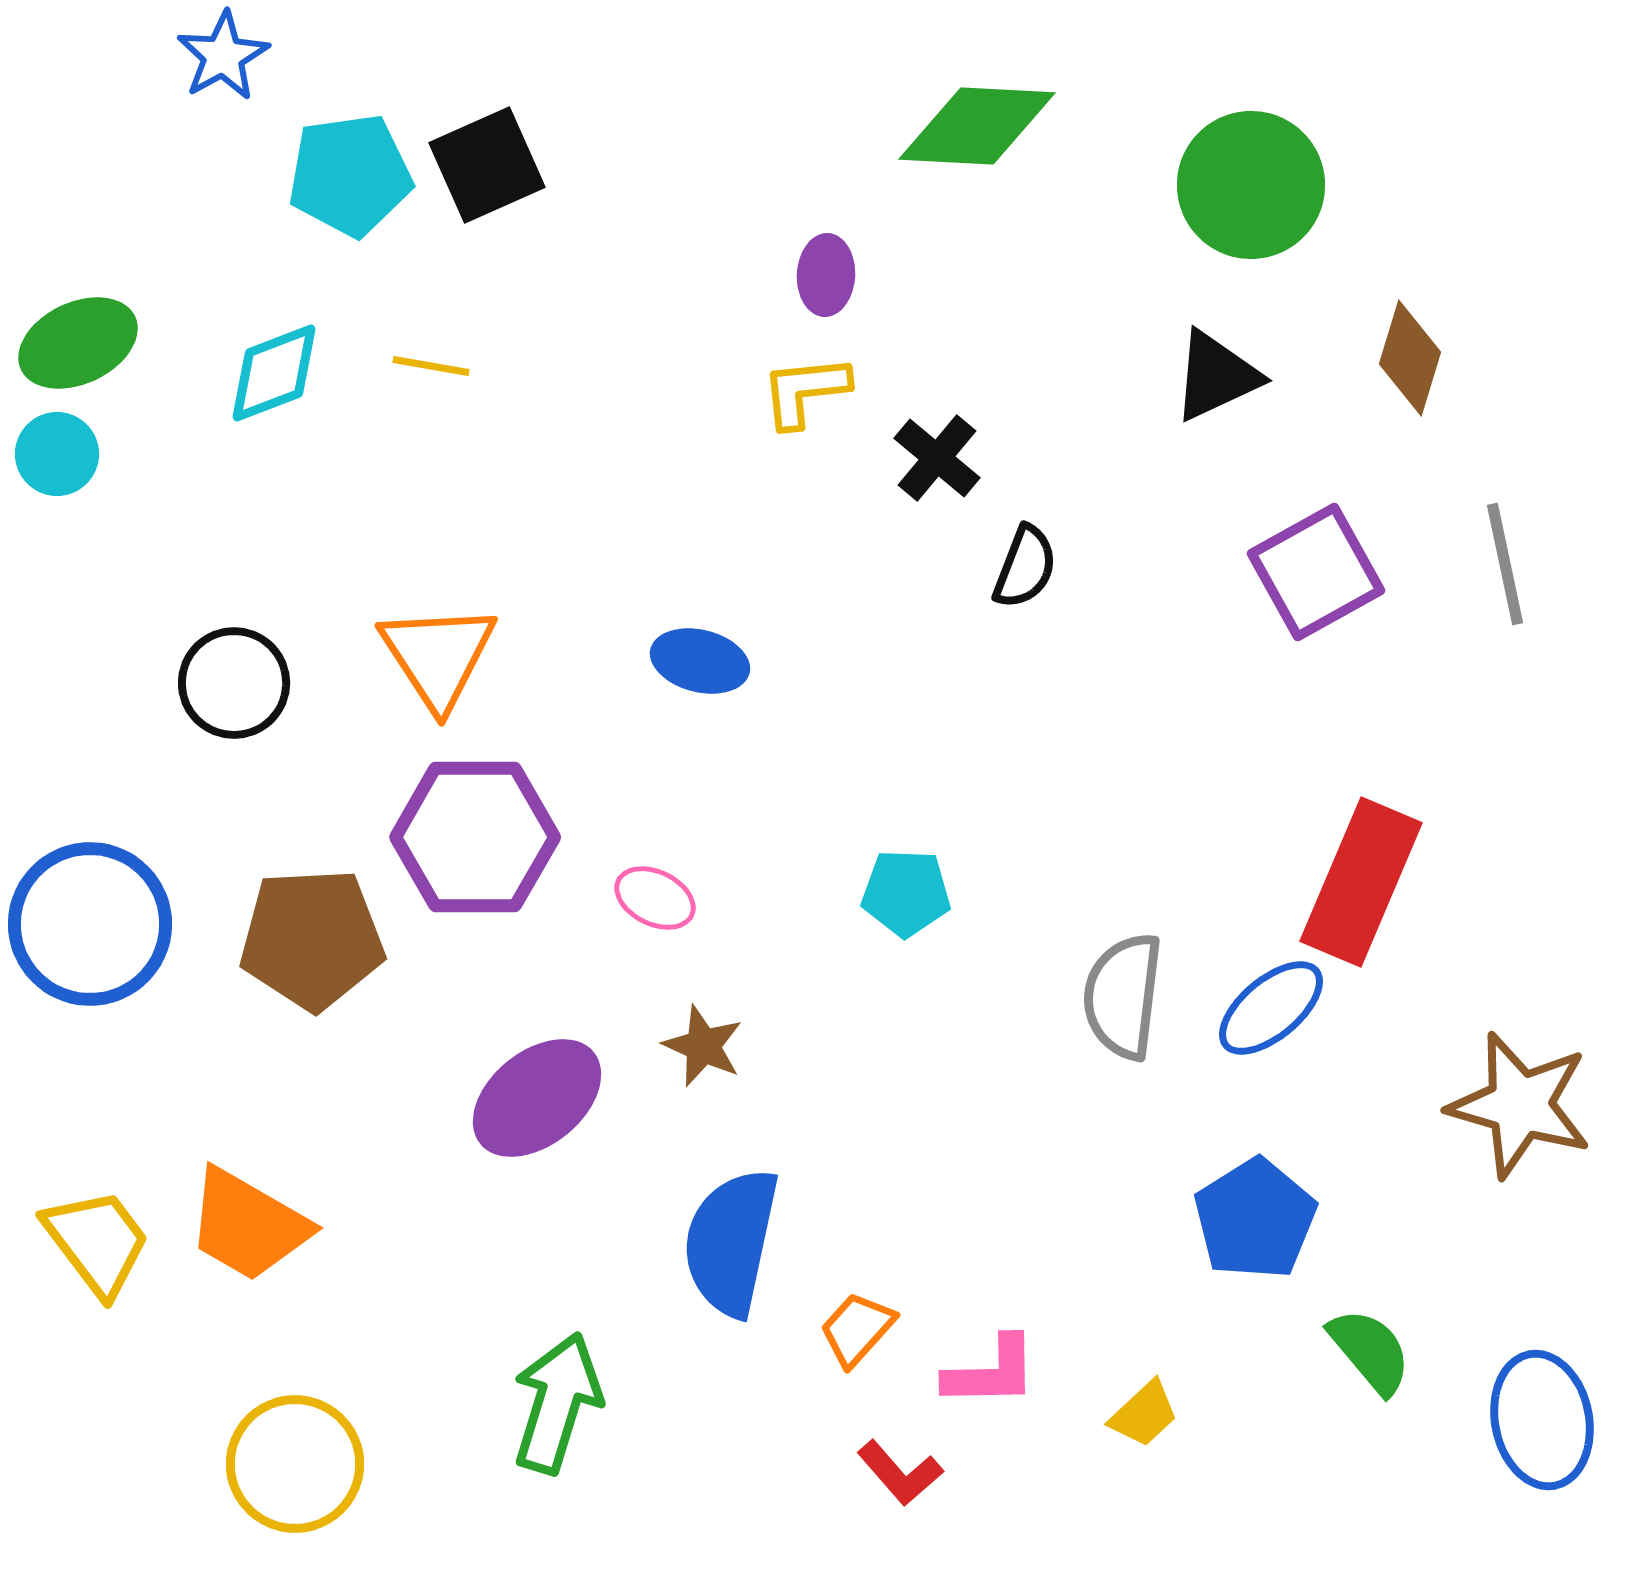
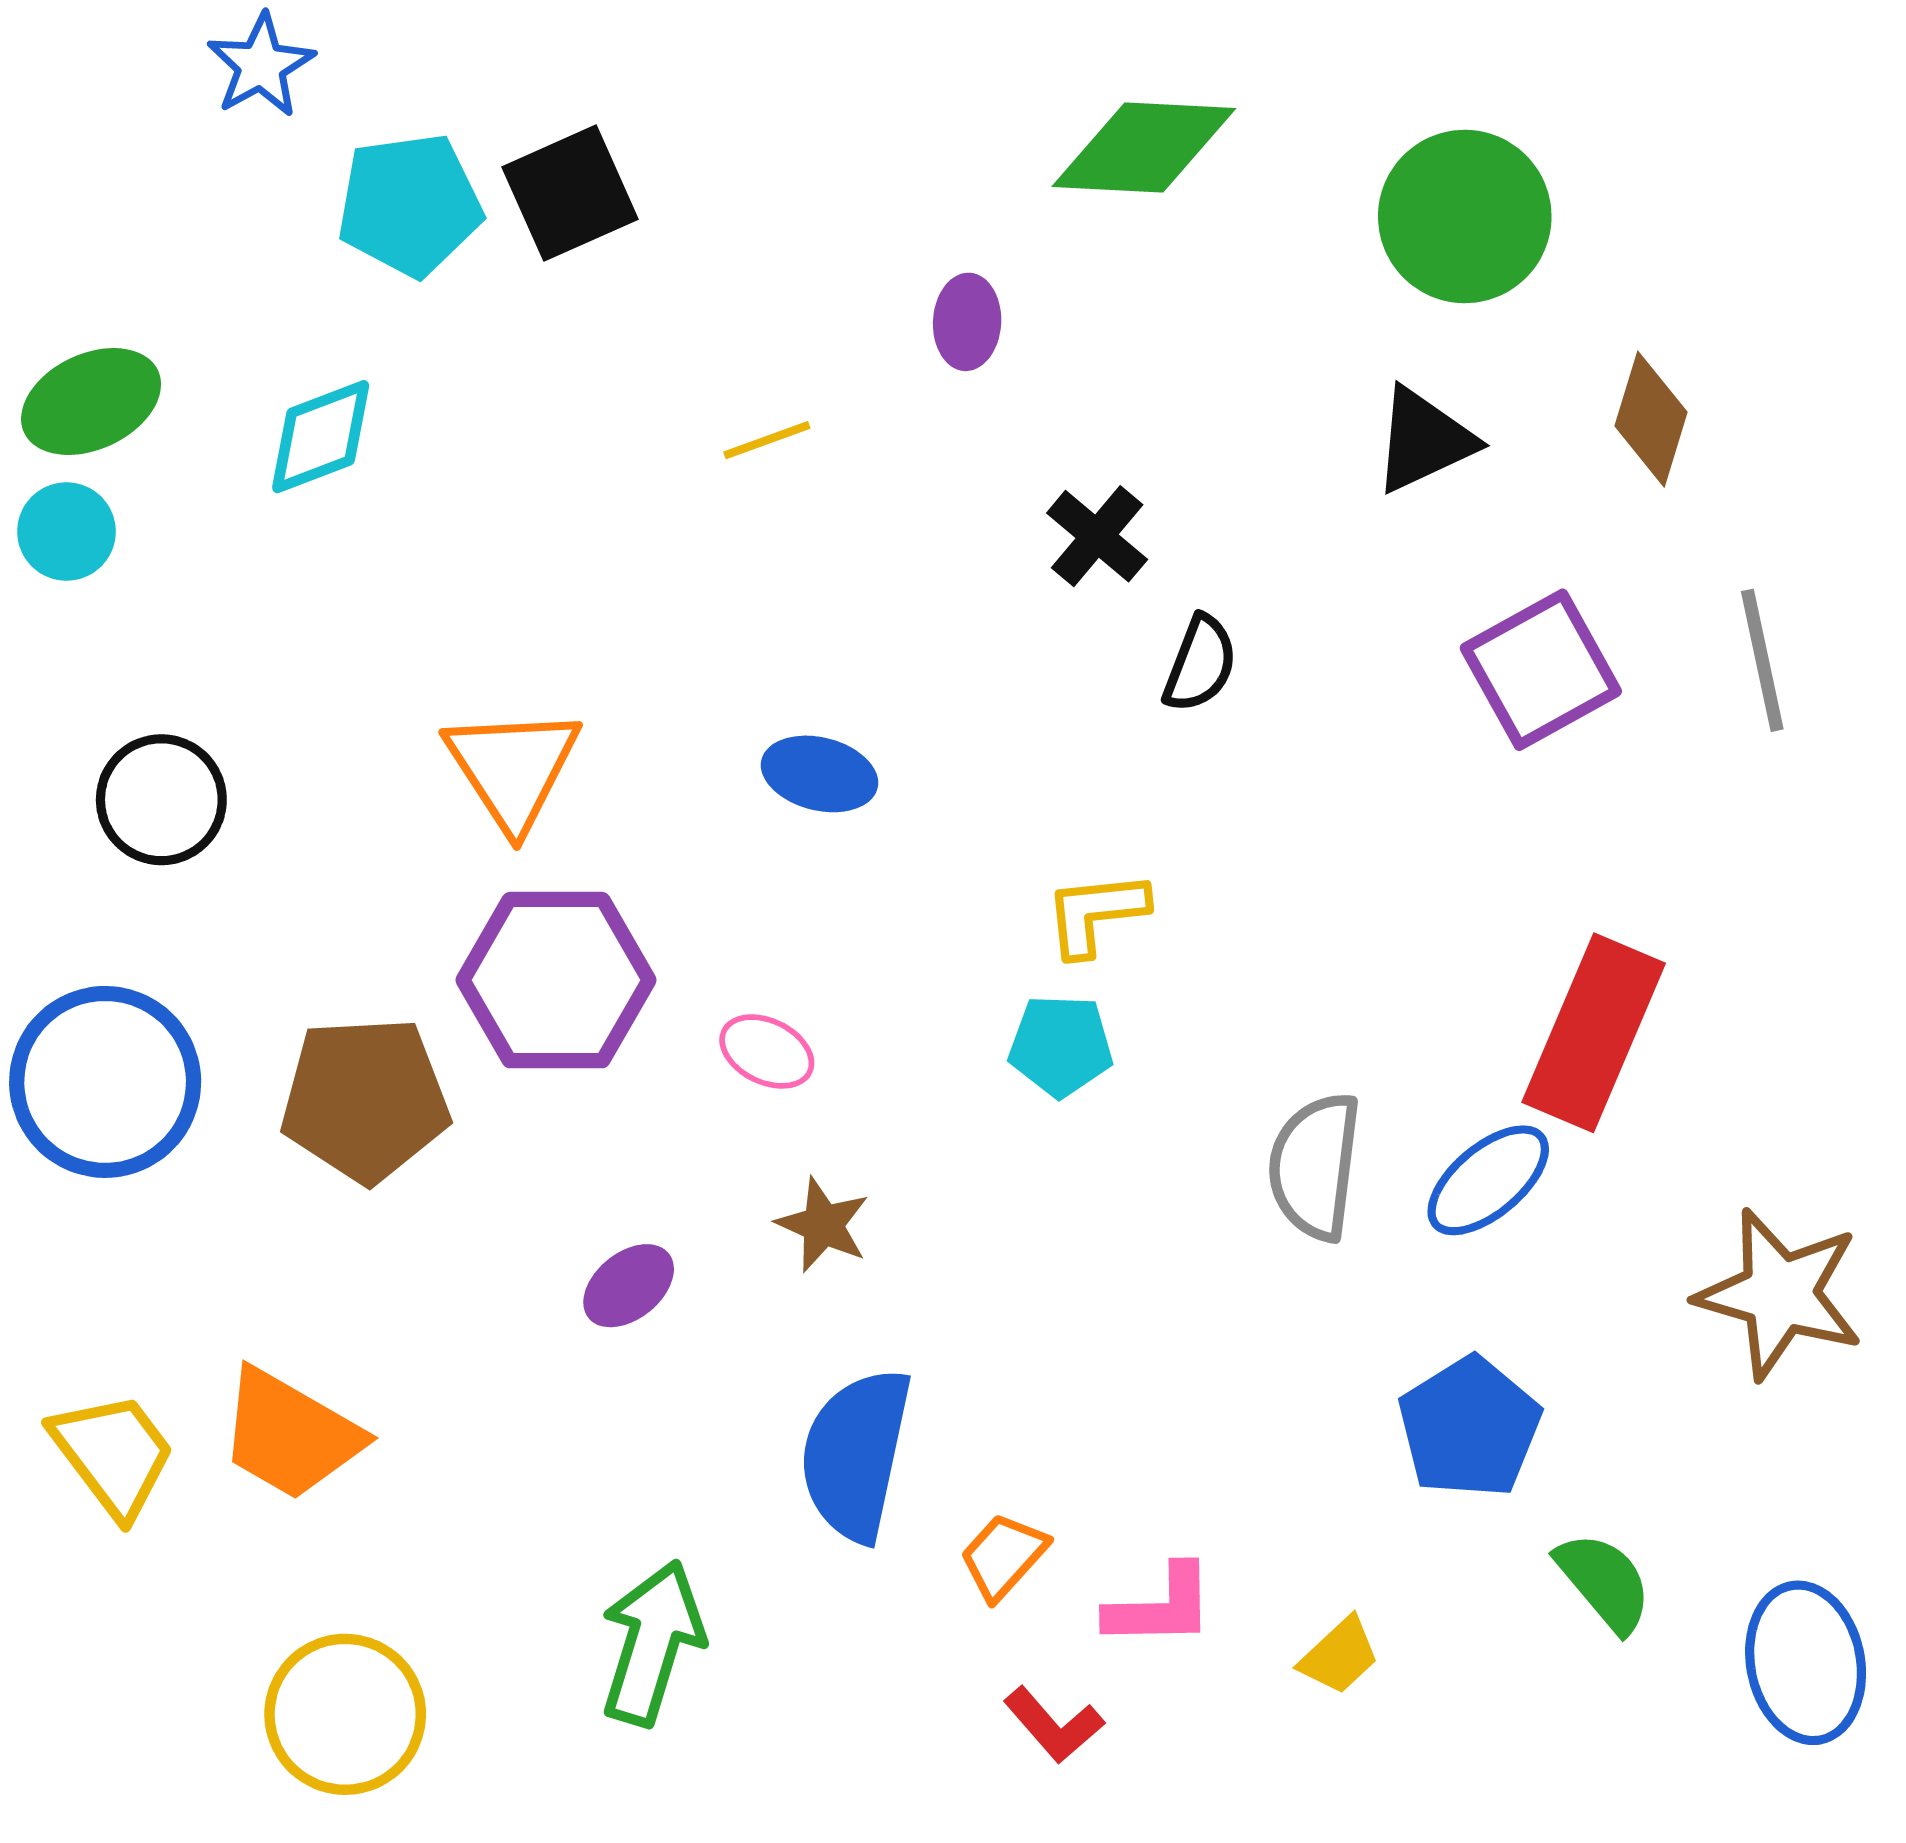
yellow line: (431, 366) -> (767, 440), moved, turned -30
yellow L-shape: (805, 391) -> (1096, 913), moved
black circle: (234, 683) -> (161, 800), moved
purple ellipse: (537, 1098) -> (629, 1286), size x0.6

